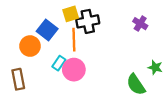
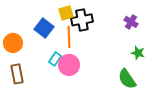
orange circle: (30, 46) -> (13, 43), moved
green star: (155, 67) -> (138, 53), moved

